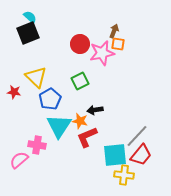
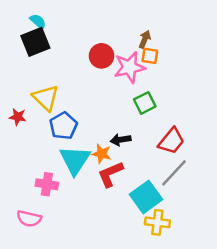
green square: (80, 81) -> (145, 103), moved
cyan square: (115, 155) -> (146, 197), turned -30
red trapezoid: (141, 155) -> (171, 141), moved
pink semicircle: (19, 160) -> (29, 219), moved, turned -126

